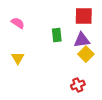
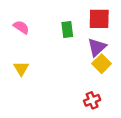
green rectangle: (57, 35) -> (67, 29), moved
purple triangle: (82, 40) -> (97, 47), turned -36

